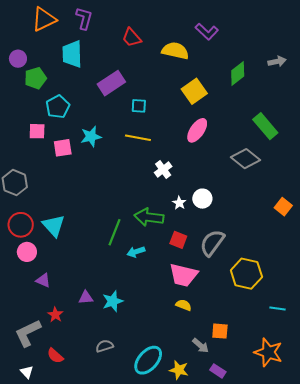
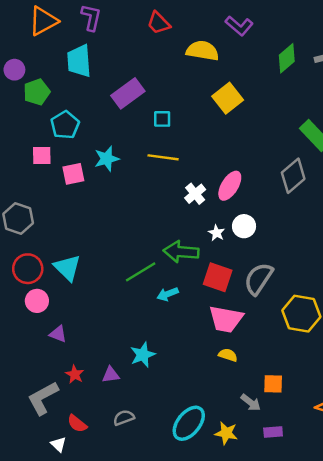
red trapezoid: (132, 38) -> (159, 23), moved
green diamond: (238, 73) -> (287, 58), moved
pink ellipse: (197, 130) -> (230, 186), moved
gray diamond: (245, 159) -> (293, 176), turned -76
green line: (114, 232) -> (141, 272), turned 40
red square: (178, 240) -> (218, 277), size x1.4
purple triangle: (86, 297) -> (111, 375), moved
gray semicircle: (104, 346) -> (124, 418), moved
purple rectangle: (218, 371) -> (273, 432), turned -35
white triangle: (27, 372) -> (58, 444), moved

